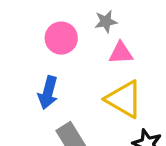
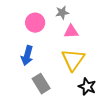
yellow triangle: (124, 99) -> (73, 60), turned 35

